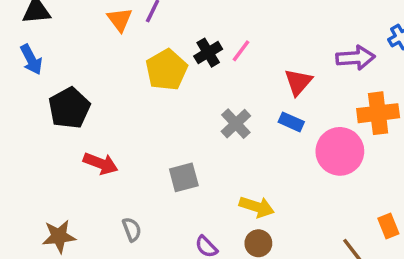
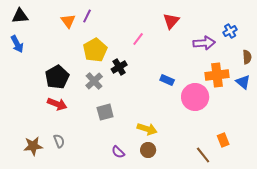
black cross: (208, 53) -> (119, 67), moved
red triangle: (298, 82) -> (171, 21), moved
black pentagon: (69, 108) -> (57, 77), moved
gray cross: (236, 124) -> (94, 81), moved
gray semicircle: (132, 229) -> (59, 141), moved

